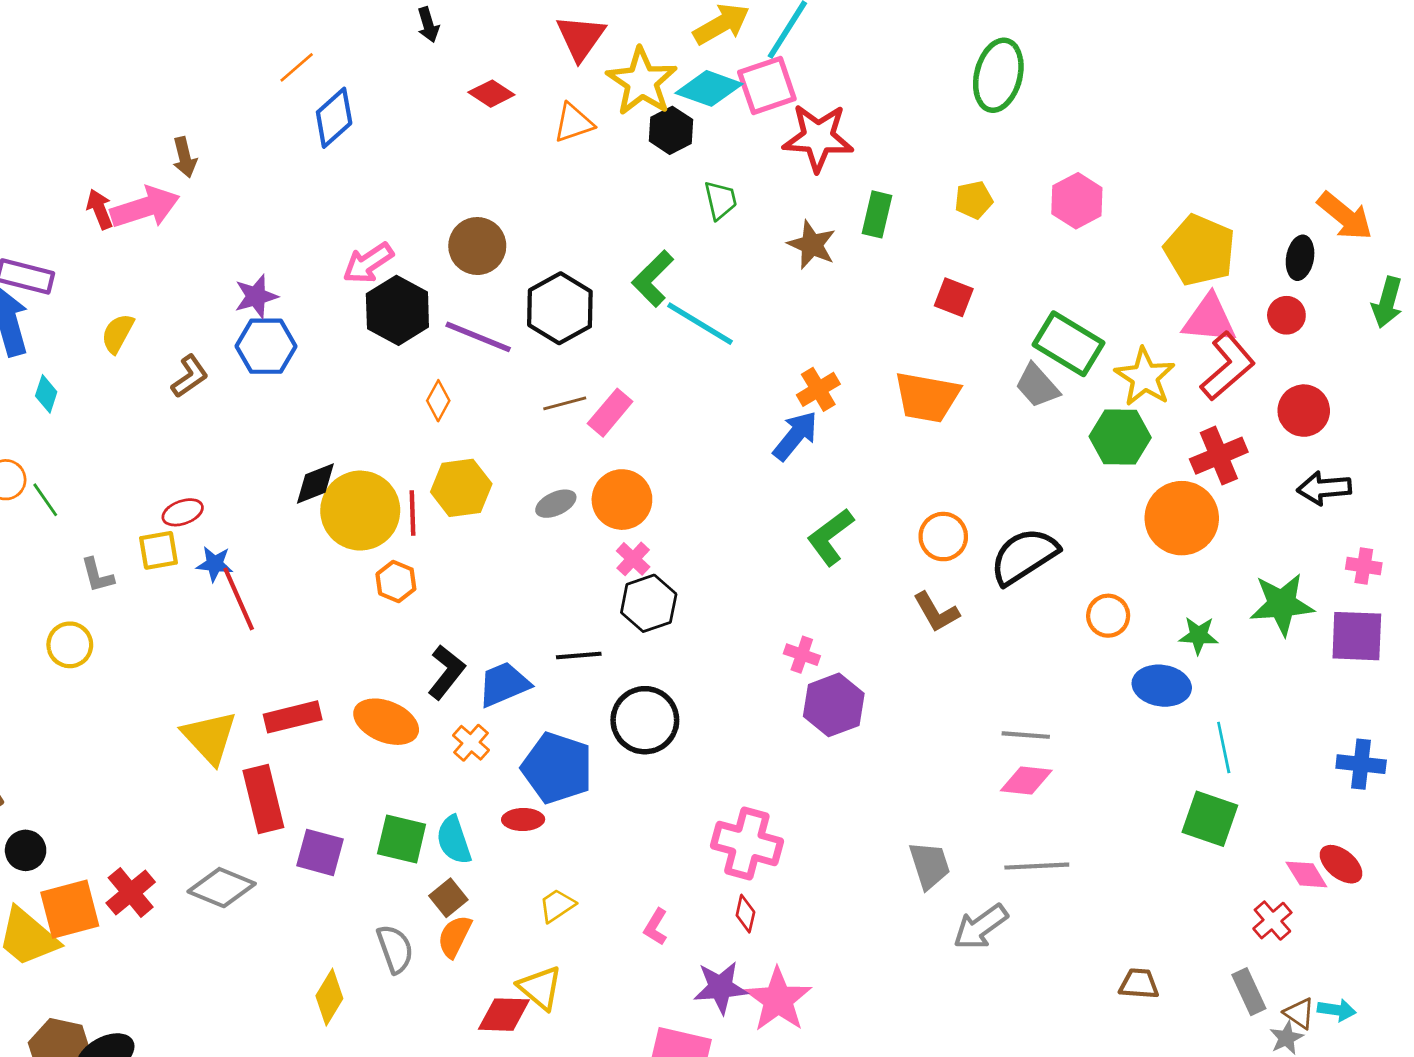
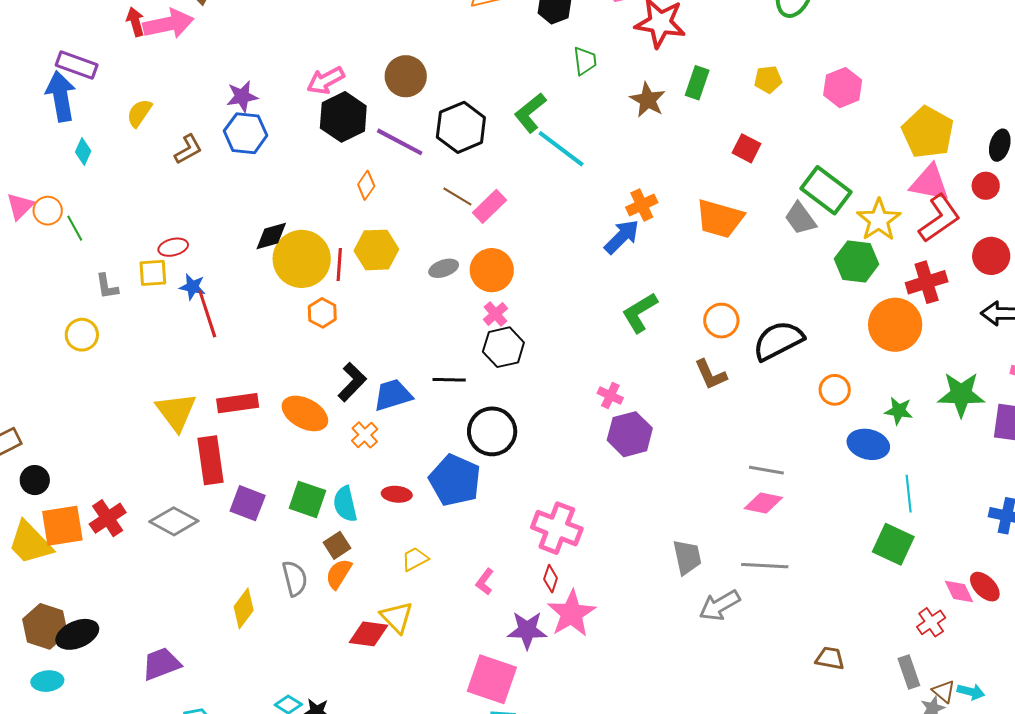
brown line: (565, 403) -> (457, 196), turned 40
blue pentagon: (557, 768) -> (455, 480), moved
pink star: (778, 1000) -> (572, 613), moved

